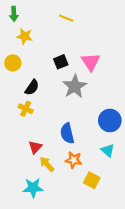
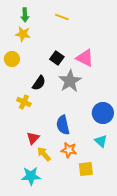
green arrow: (14, 14) -> (25, 15), moved
black square: (61, 62) -> (57, 58), turned -32
pink triangle: (91, 62) -> (85, 58), turned -30
black semicircle: (32, 87) -> (39, 83), moved
yellow square: (92, 180) -> (86, 169), turned -35

